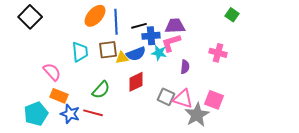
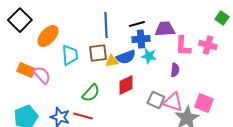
orange ellipse: (95, 16) -> (48, 36), moved
black line: (139, 26) -> (137, 24), moved
pink L-shape: (171, 43) -> (183, 46), moved, turned -70
pink cross: (218, 53) -> (208, 45), moved
orange rectangle: (59, 96) -> (26, 70), moved

